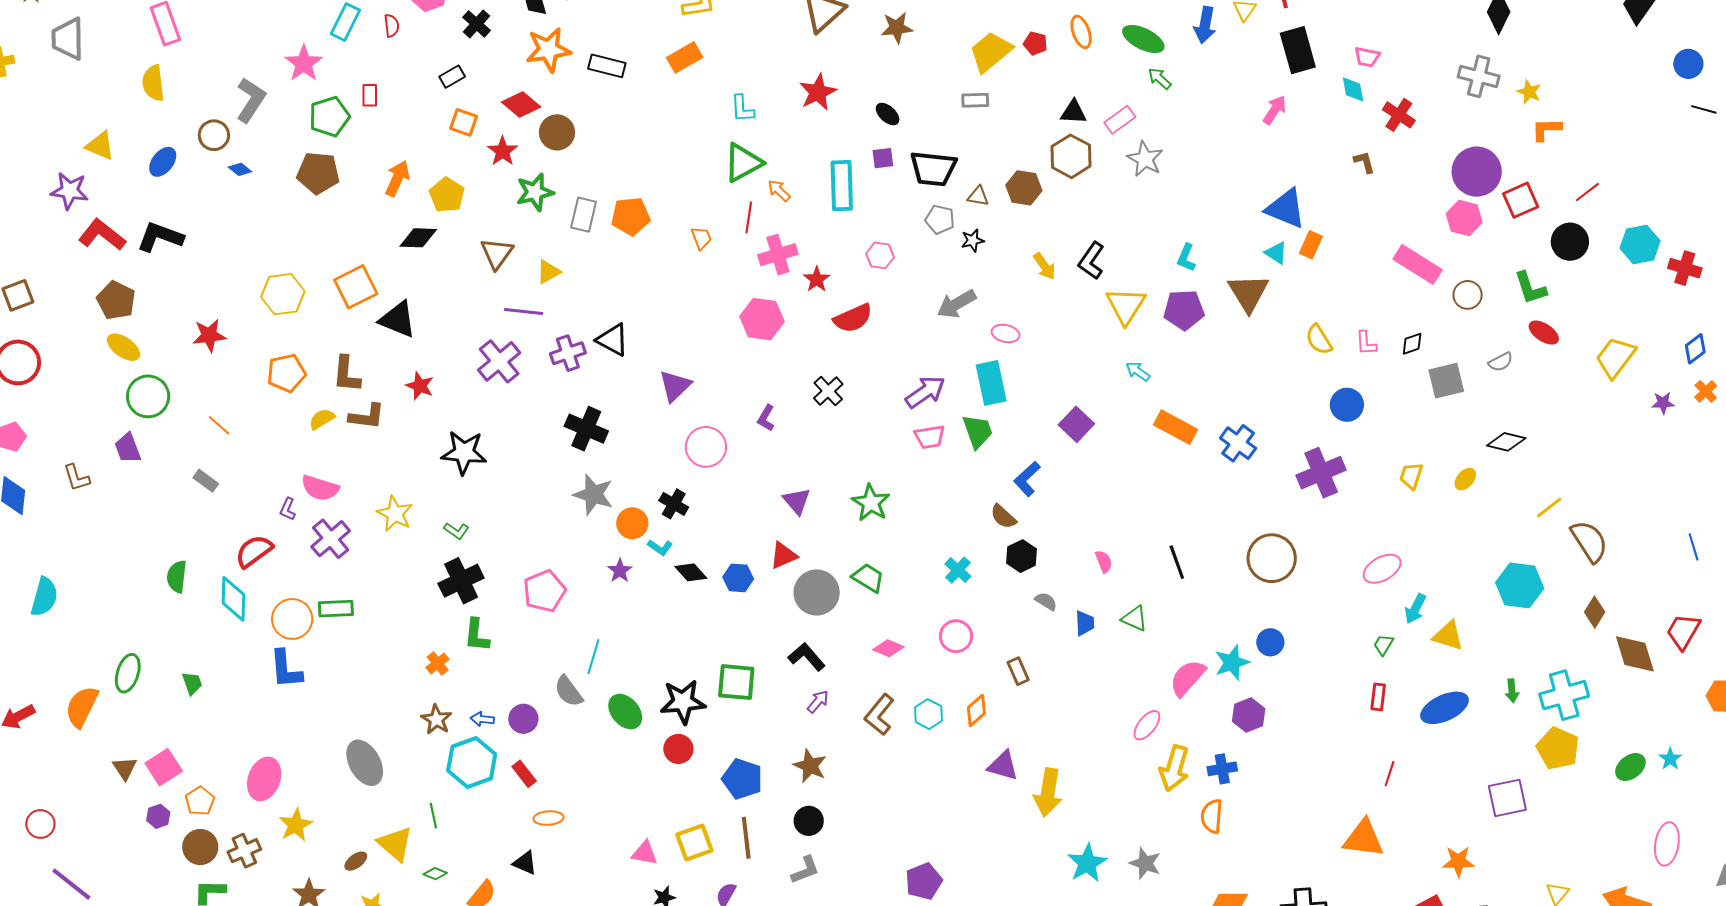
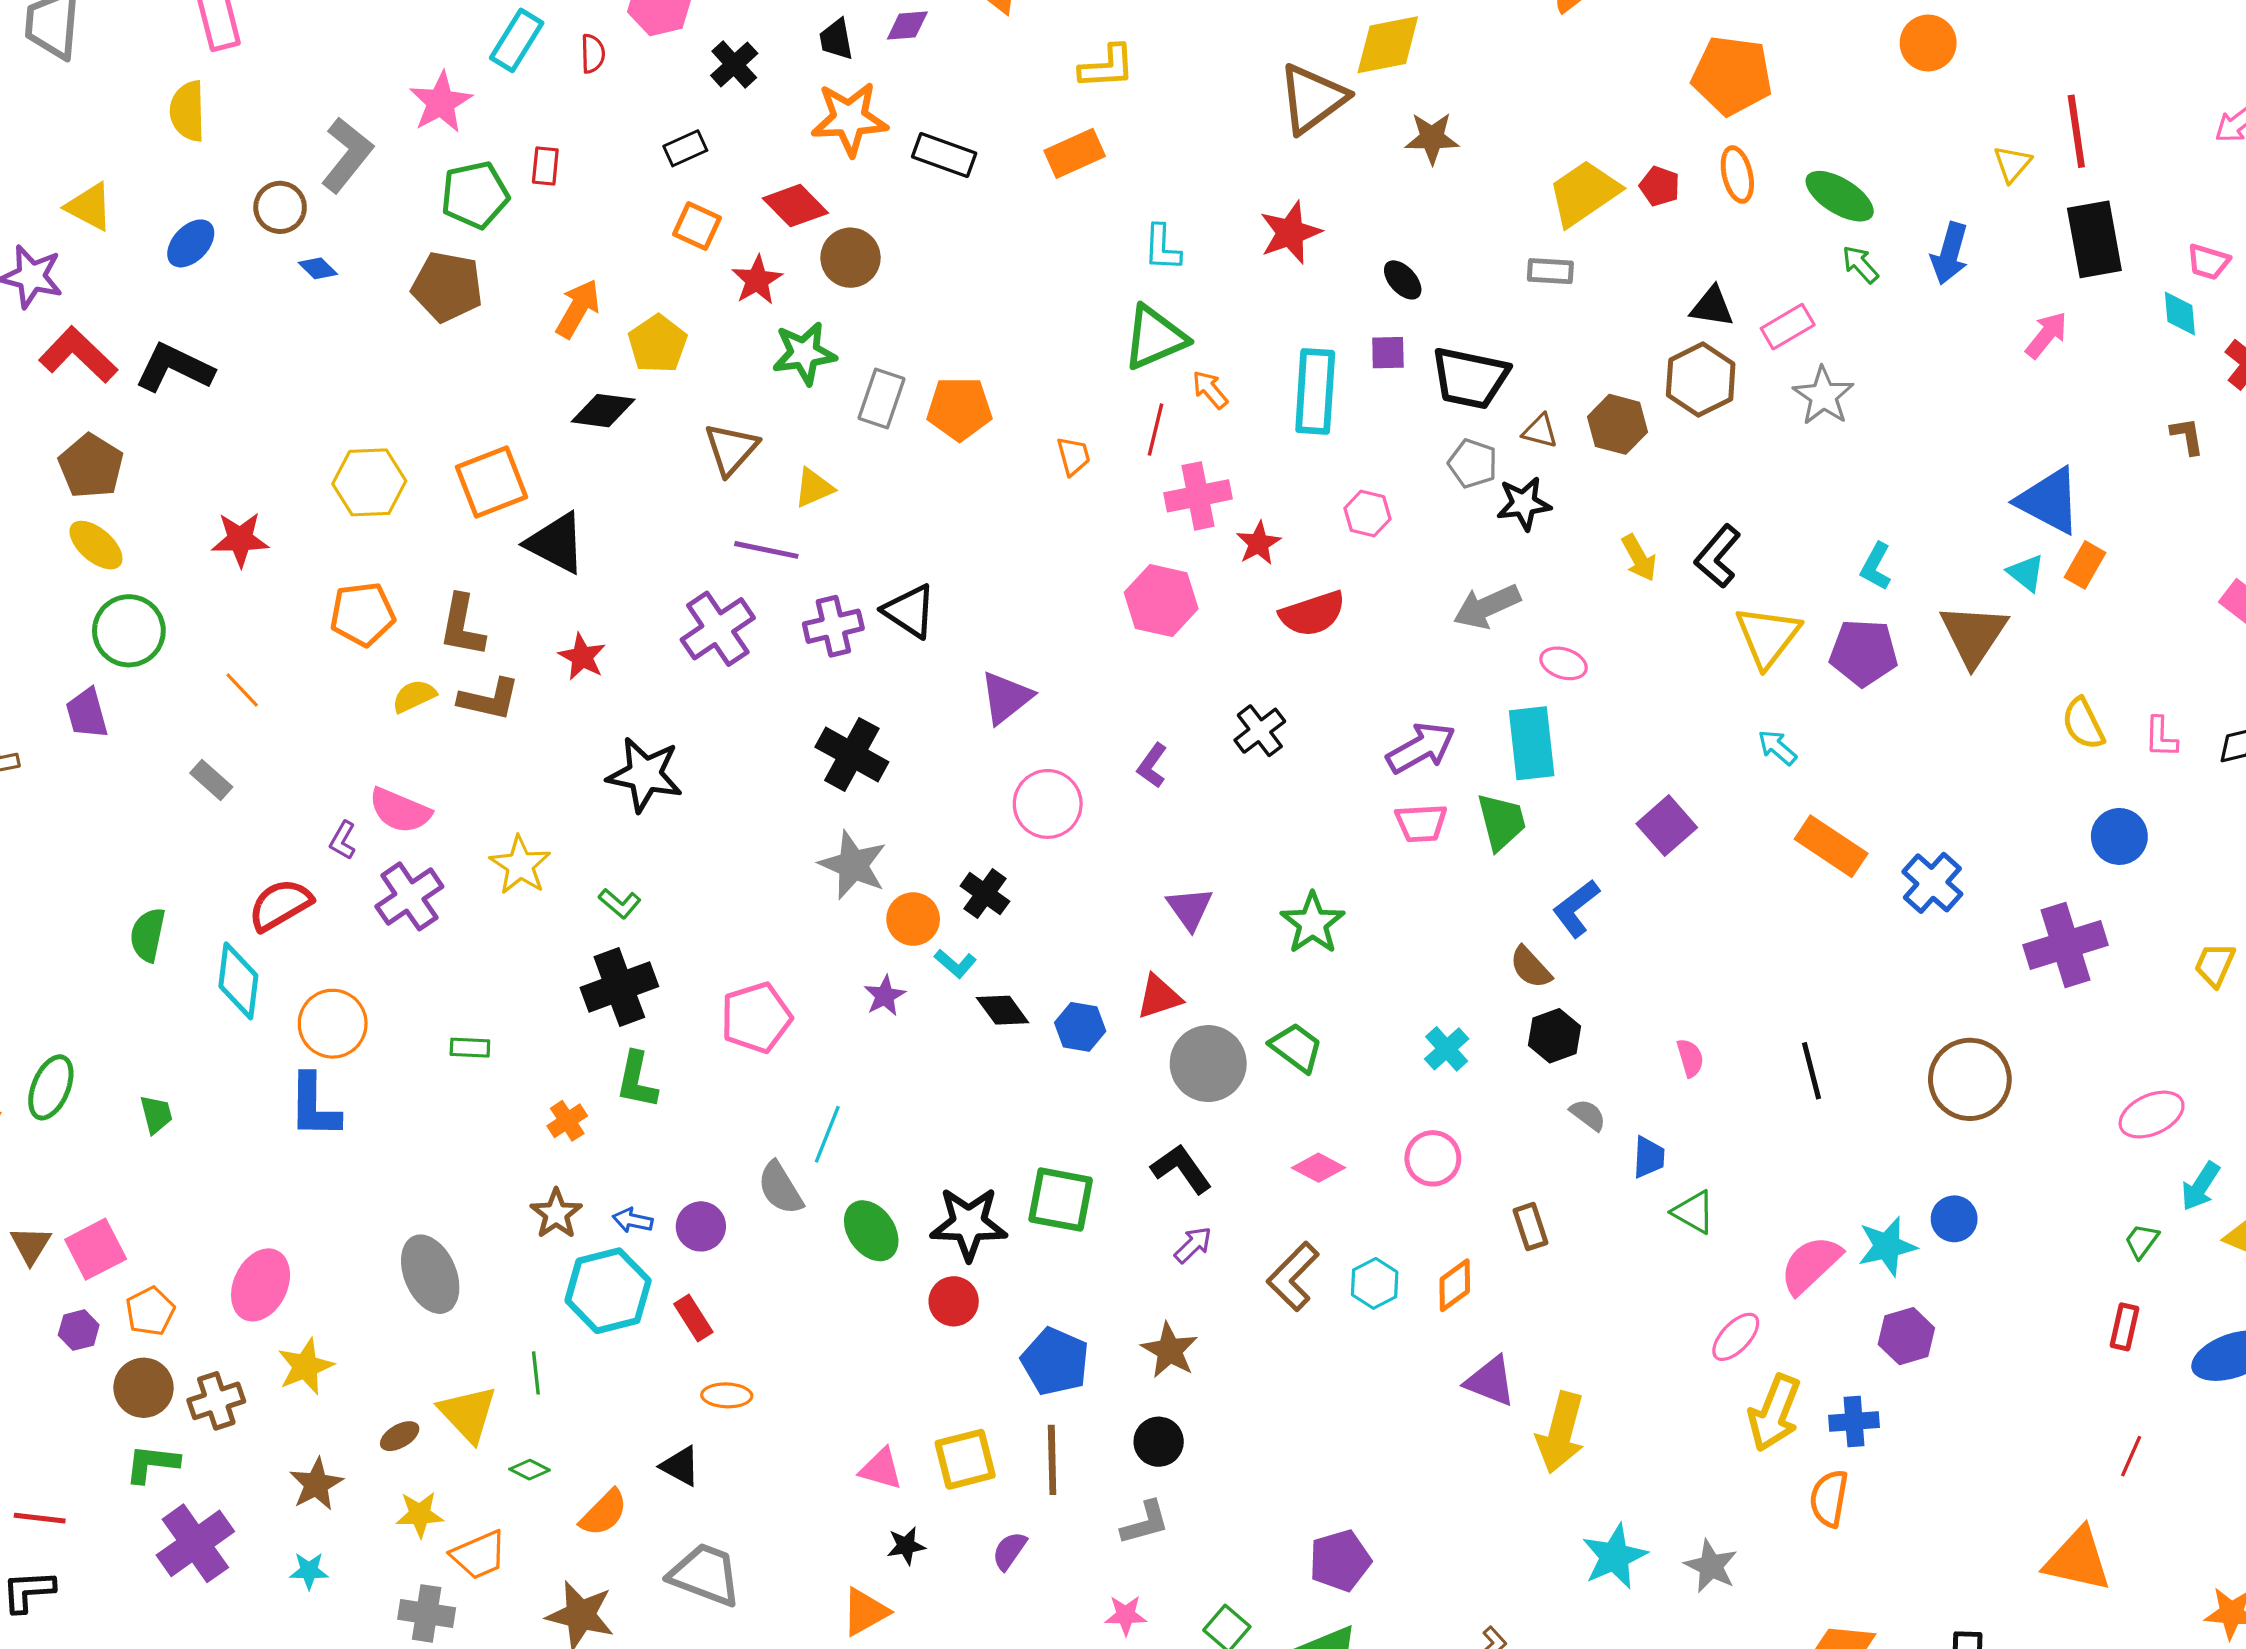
blue arrow: (1205, 25) -> (1950, 253), moved
black star: (973, 240) -> (1524, 504), size x1.4
green rectangle: (336, 609) -> (470, 1048), moved, size x0.7
green triangle: (1135, 619) -> (1694, 1212), moved

